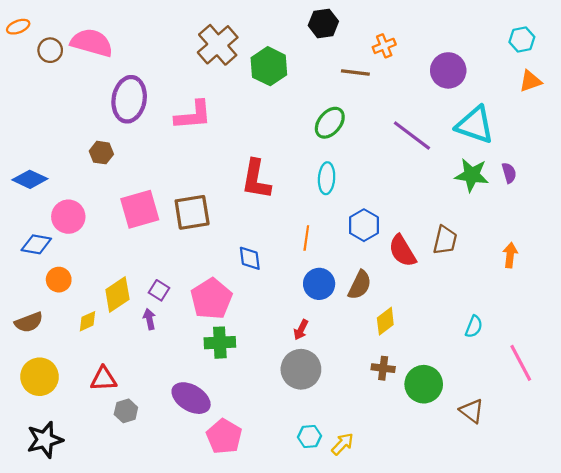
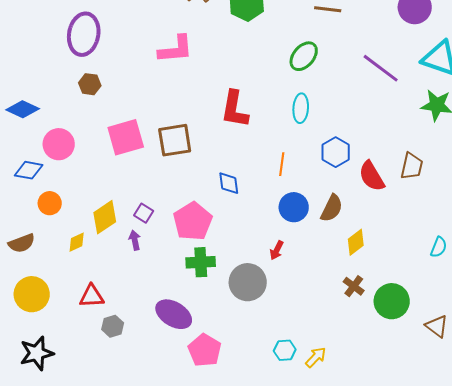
purple ellipse: (129, 99) -> (84, 34), moved
brown cross: (383, 368) -> (354, 286), turned 30
gray circle: (301, 369) -> (248, 282), moved

